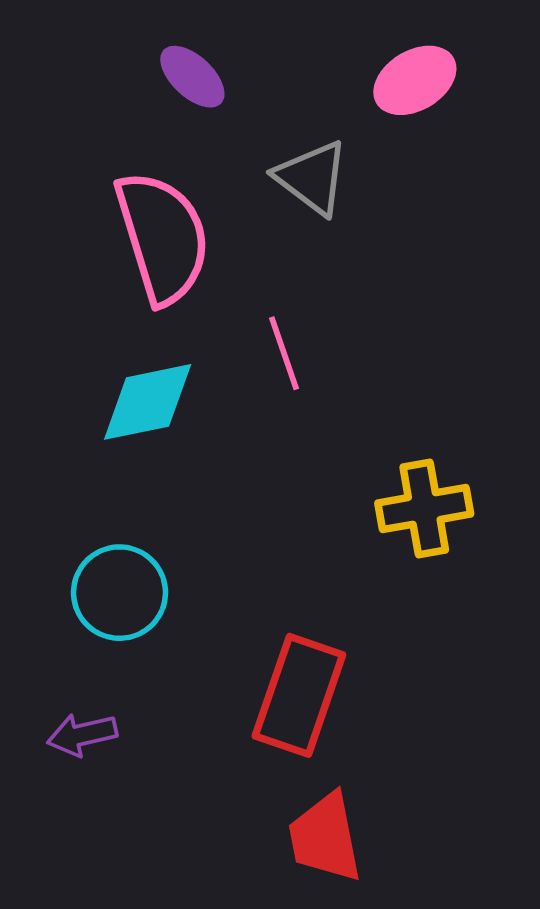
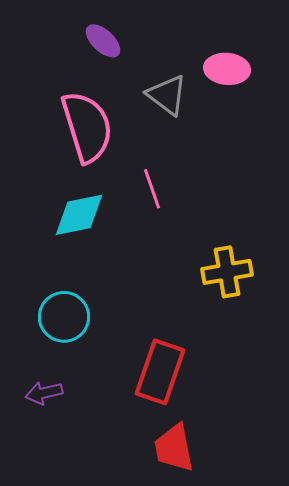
pink ellipse: (415, 80) -> (227, 69), moved, turned 36

